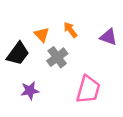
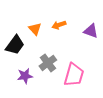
orange arrow: (70, 30) -> (59, 25), turned -72
gray cross: (57, 57) -> (48, 63), moved

